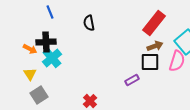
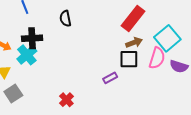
black cross: (46, 42) -> (32, 38), moved

